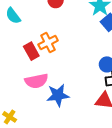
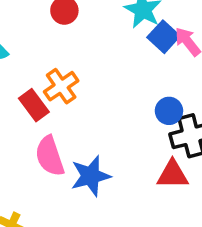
pink semicircle: (36, 81) -> (50, 156), turned 90

